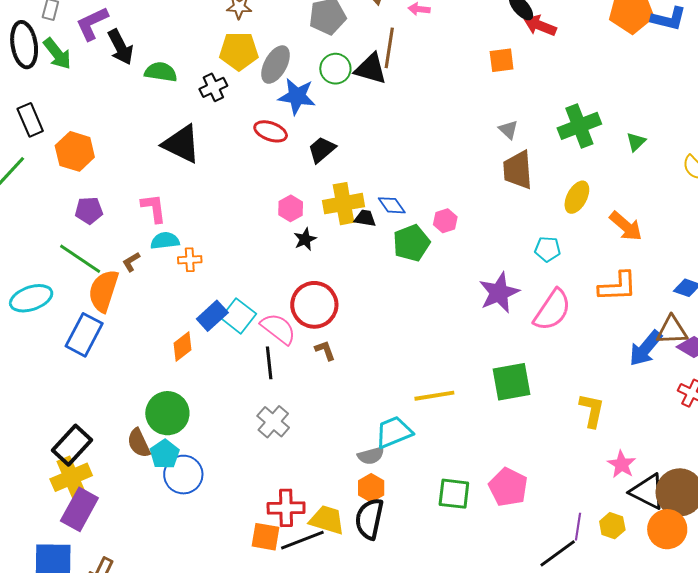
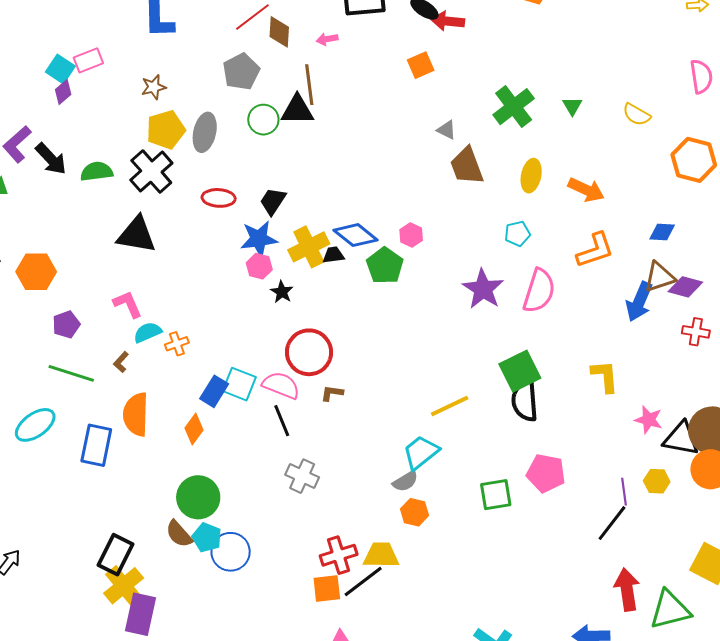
black cross: (213, 87) -> (151, 172), size x1.6
blue star: (297, 96) -> (259, 239), moved
blue diamond: (392, 205) -> (355, 235), size x1.5
orange semicircle: (104, 291) -> (136, 414), moved
brown L-shape: (325, 350) -> (332, 393), turned -45
black semicircle: (369, 519) -> (525, 401), moved

